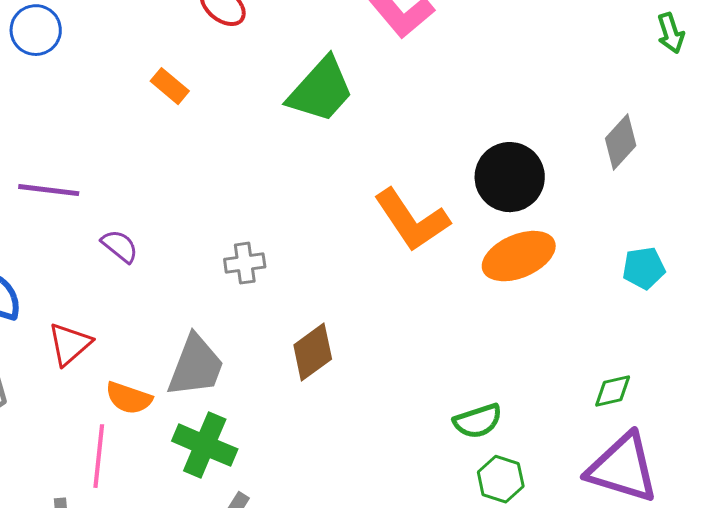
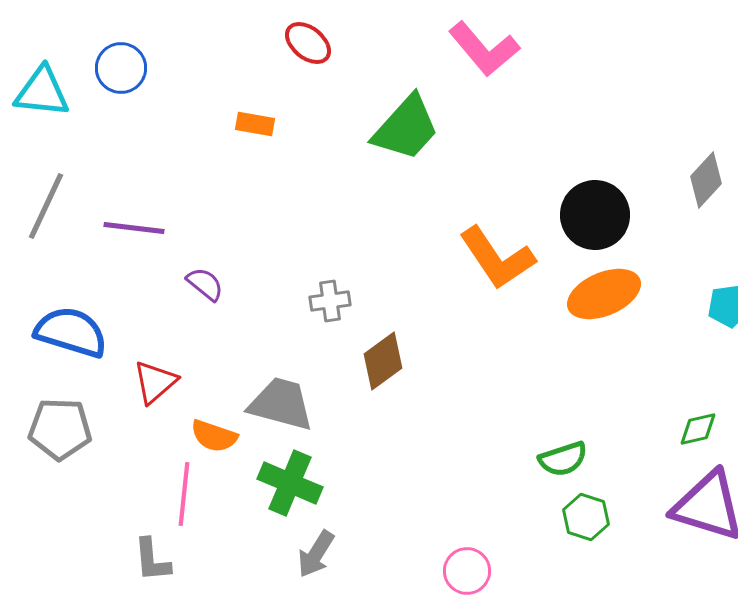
orange rectangle: (170, 86) -> (255, 124), turned -30
brown diamond: (313, 352) -> (383, 361), moved
gray trapezoid: (196, 366) -> (281, 404), turned -96

